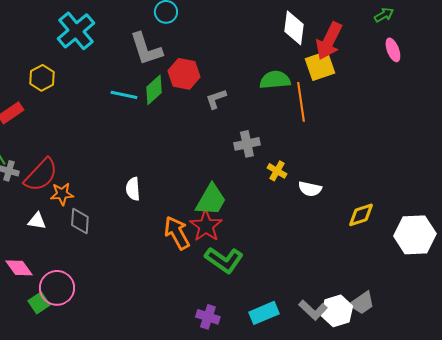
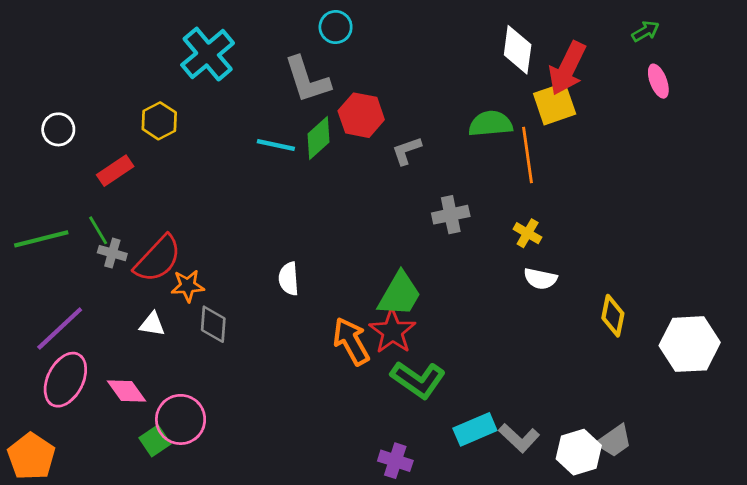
yellow cross: (277, 171) -> (528, 233), moved
yellow diamond: (361, 215) -> (613, 316), turned -60
gray L-shape: (313, 310) -> (519, 438), moved
cyan rectangle: (264, 313) -> (475, 429), moved

